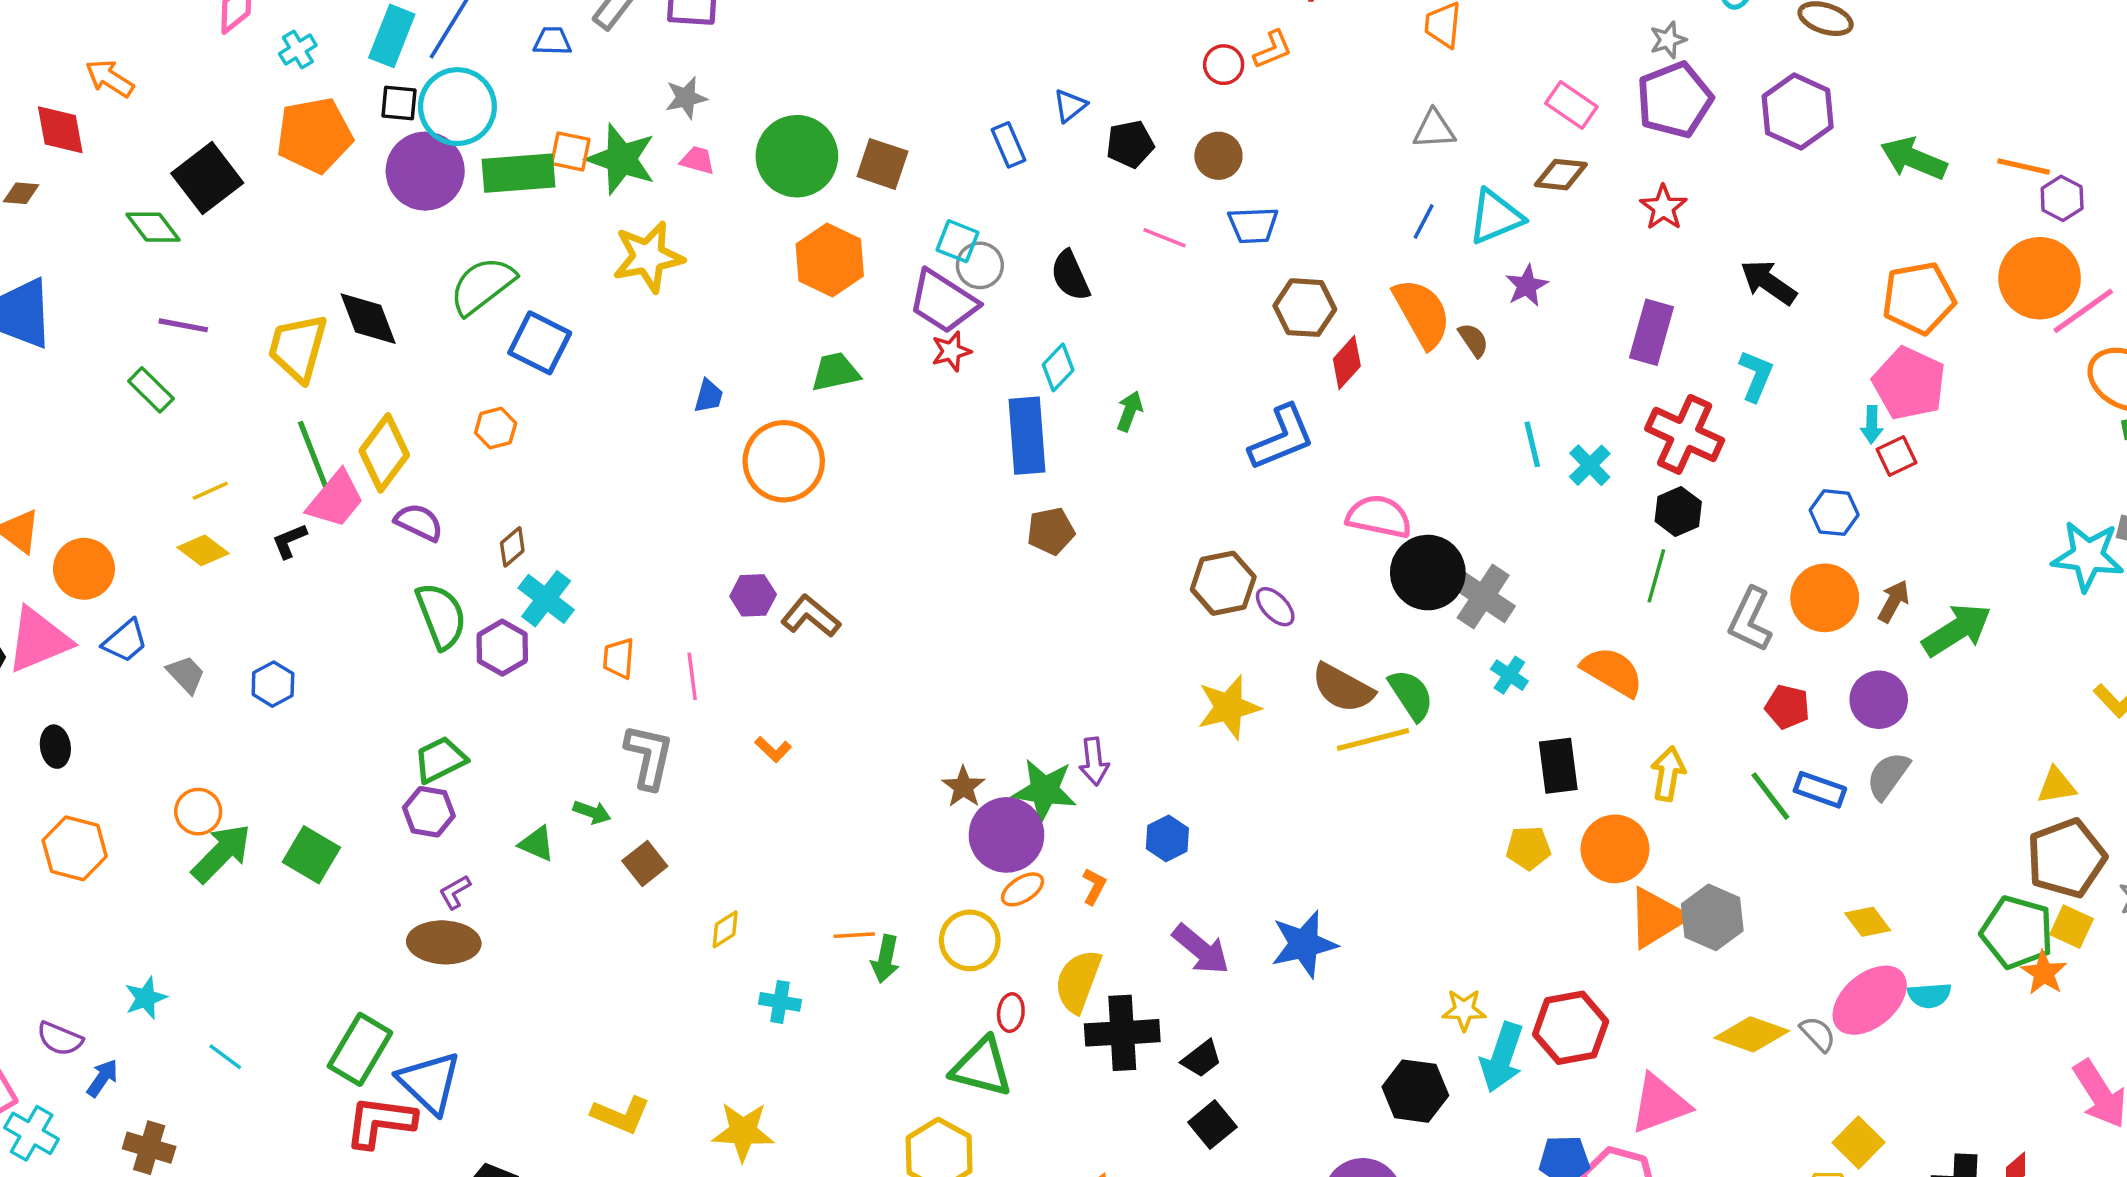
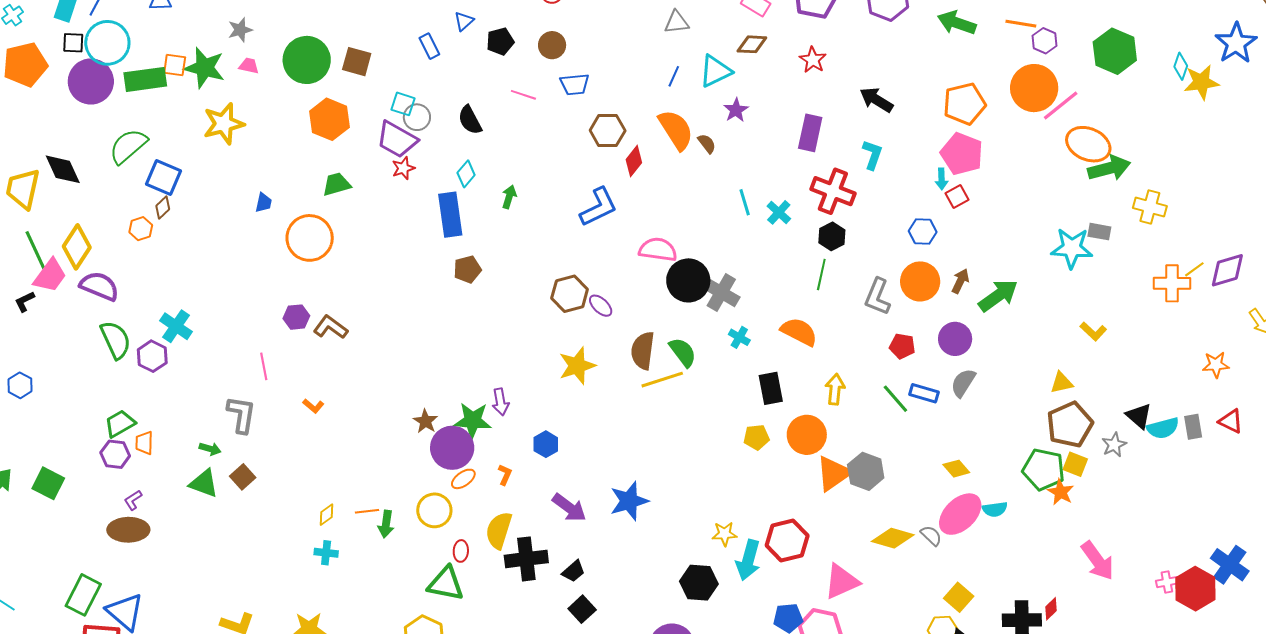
purple semicircle: (419, 522) -> (99, 286), size x1.4
brown diamond: (512, 547) -> (163, 208), moved
orange trapezoid: (619, 658) -> (144, 443), moved
brown semicircle: (1343, 688) -> (643, 351), turned 72
green triangle: (537, 844) -> (204, 483), moved, size x1.4
yellow diamond: (725, 929) -> (327, 515), moved

